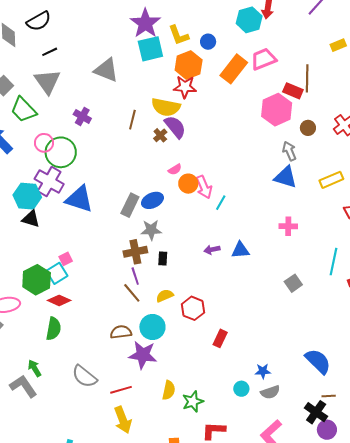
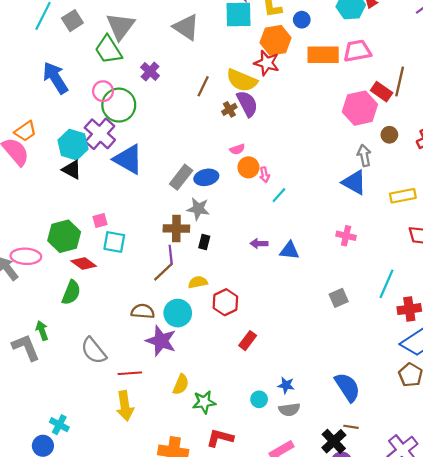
orange rectangle: (234, 69) -> (323, 55), turned 40
green trapezoid: (23, 110) -> (108, 50), moved
pink arrow: (204, 187) -> (265, 175), size x0.6
cyan square: (57, 273) -> (114, 242), moved, turned 30
brown line: (132, 293) -> (163, 272), turned 75

